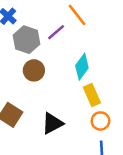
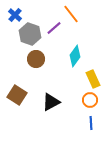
yellow rectangle: (92, 95) -> (93, 79), moved

